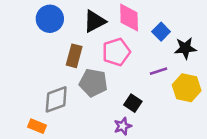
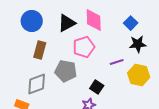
blue square: (161, 32) -> (131, 23), moved
brown rectangle: (74, 56) -> (40, 50), moved

